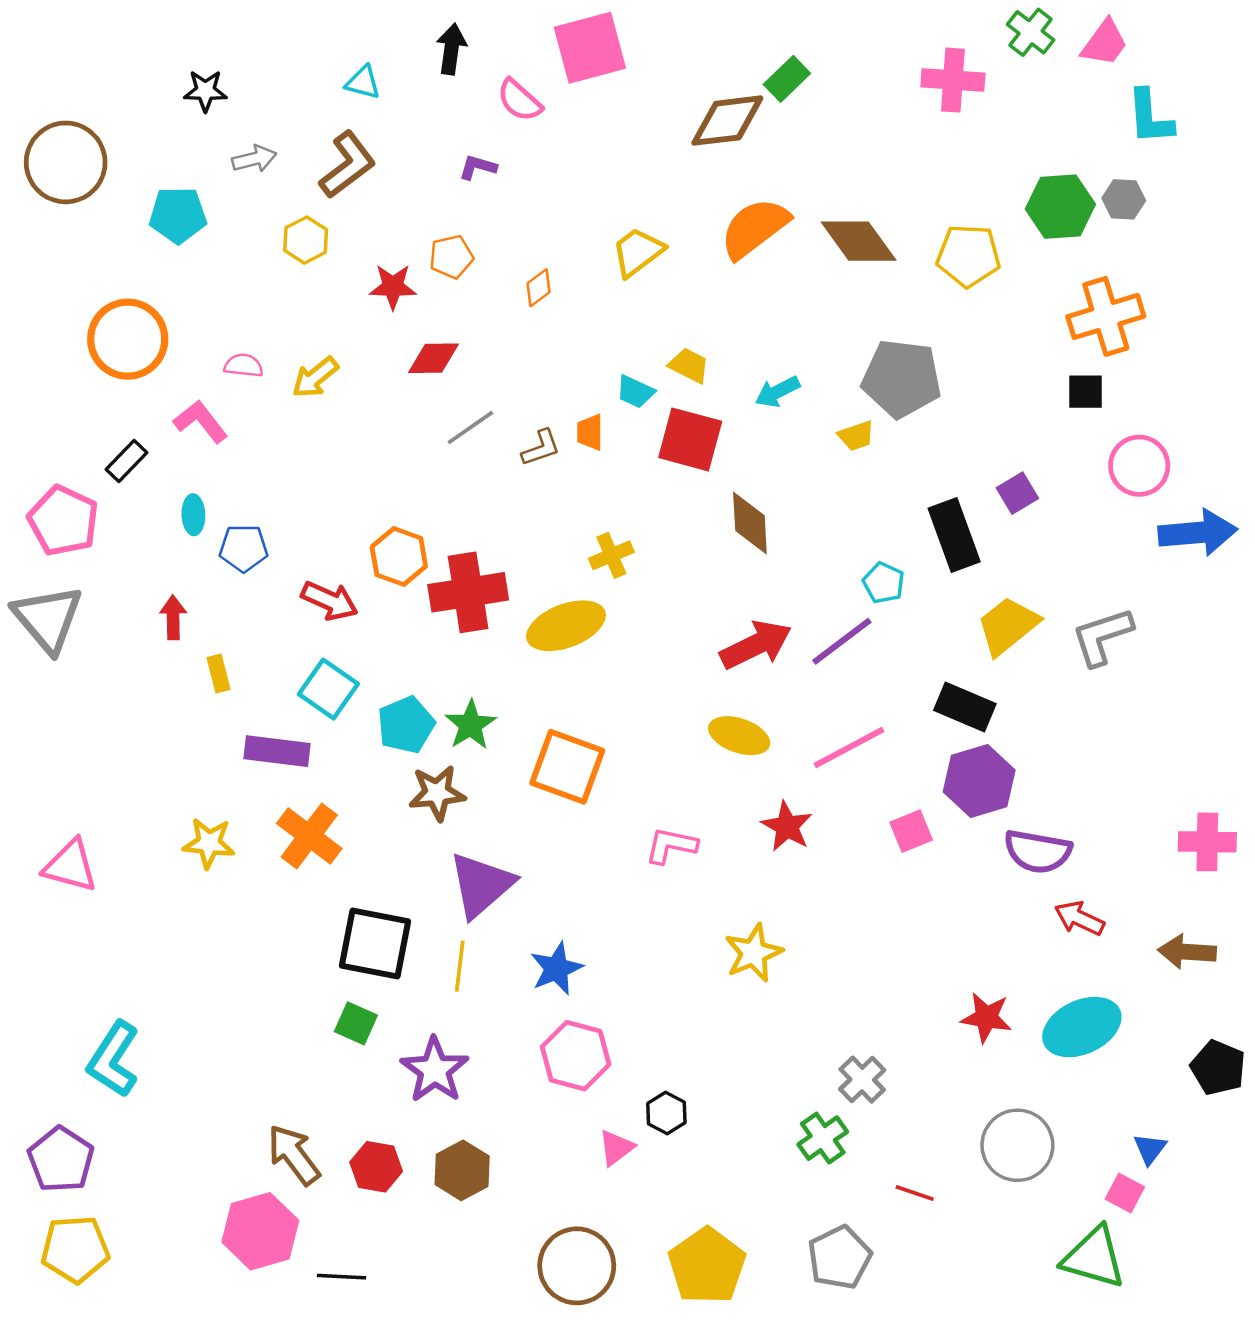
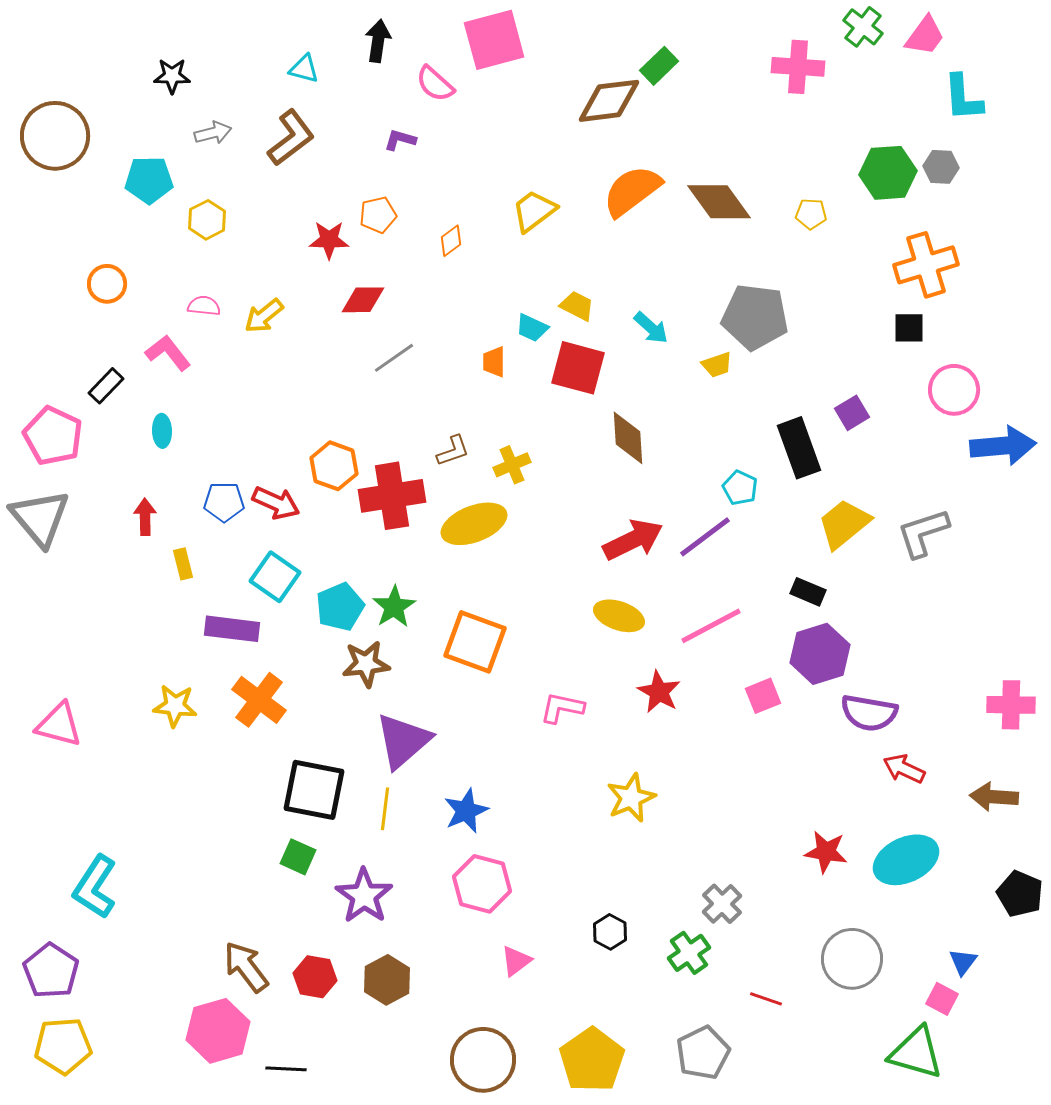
yellow hexagon: (306, 240) -> (207, 220), moved
yellow pentagon: (968, 256) -> (811, 214), size x0.6
orange circle: (128, 339) -> (107, 284), size x0.6
cyan arrow: (777, 392) -> (651, 328), turned -111
brown L-shape: (541, 448) -> (453, 451), moved
blue pentagon: (244, 548) -> (224, 502), moved
black rectangle: (965, 707) -> (808, 592), size x0.7
black hexagon: (666, 1113) -> (610, 932), moved

